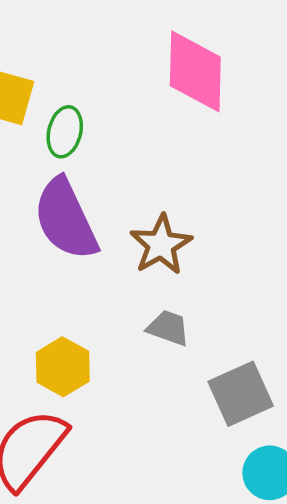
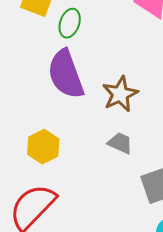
yellow hexagon: (63, 367) -> (43, 147), moved

